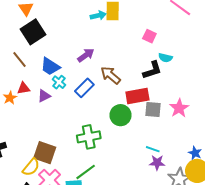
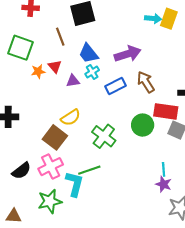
purple arrow: (86, 55) -> (128, 54), size x1.4
red triangle: (24, 88) -> (55, 66), turned 40
green cross: (89, 137) -> (104, 136), turned 30
cyan line: (153, 149) -> (164, 169), turned 48
yellow semicircle: (31, 167) -> (71, 118), moved

